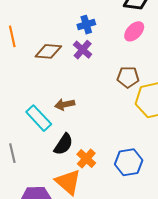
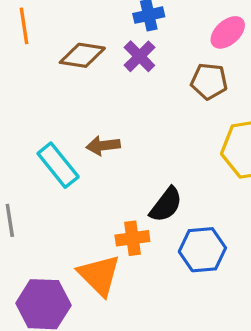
brown pentagon: (128, 77) -> (209, 81), moved
black semicircle: (64, 144) -> (166, 205), moved
orange cross: (86, 159) -> (132, 238), turned 36

